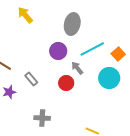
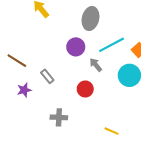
red circle: (66, 83) -> (85, 89), moved

